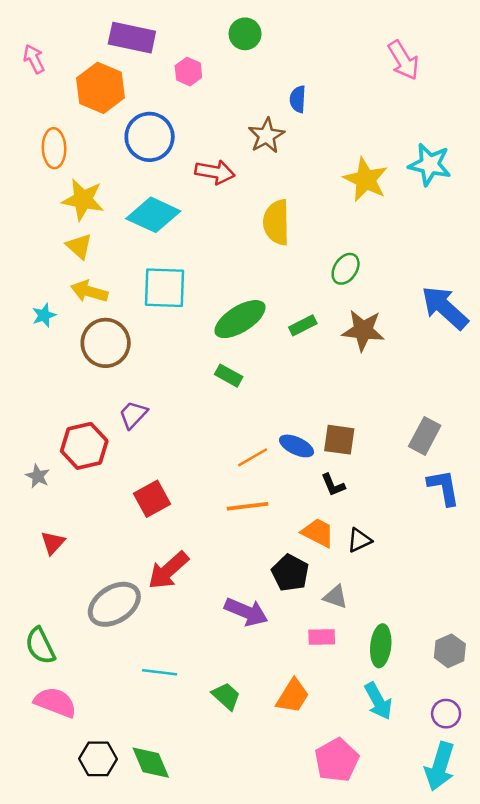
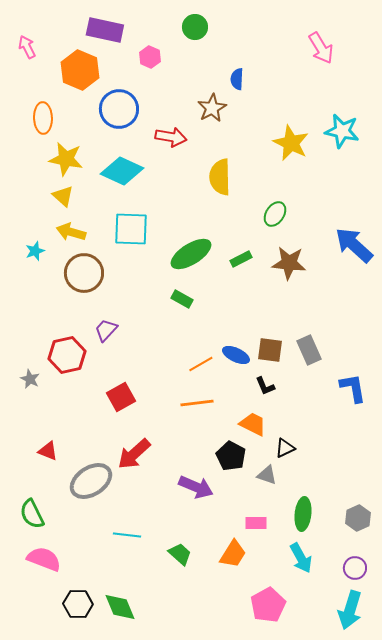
gray rectangle: (425, 436) -> (309, 350), moved, turned -52
black triangle: (359, 540) -> (285, 448), moved
red triangle: (53, 543) -> (48, 451), moved, turned -50
pink rectangle: (322, 637) -> (256, 523), moved

